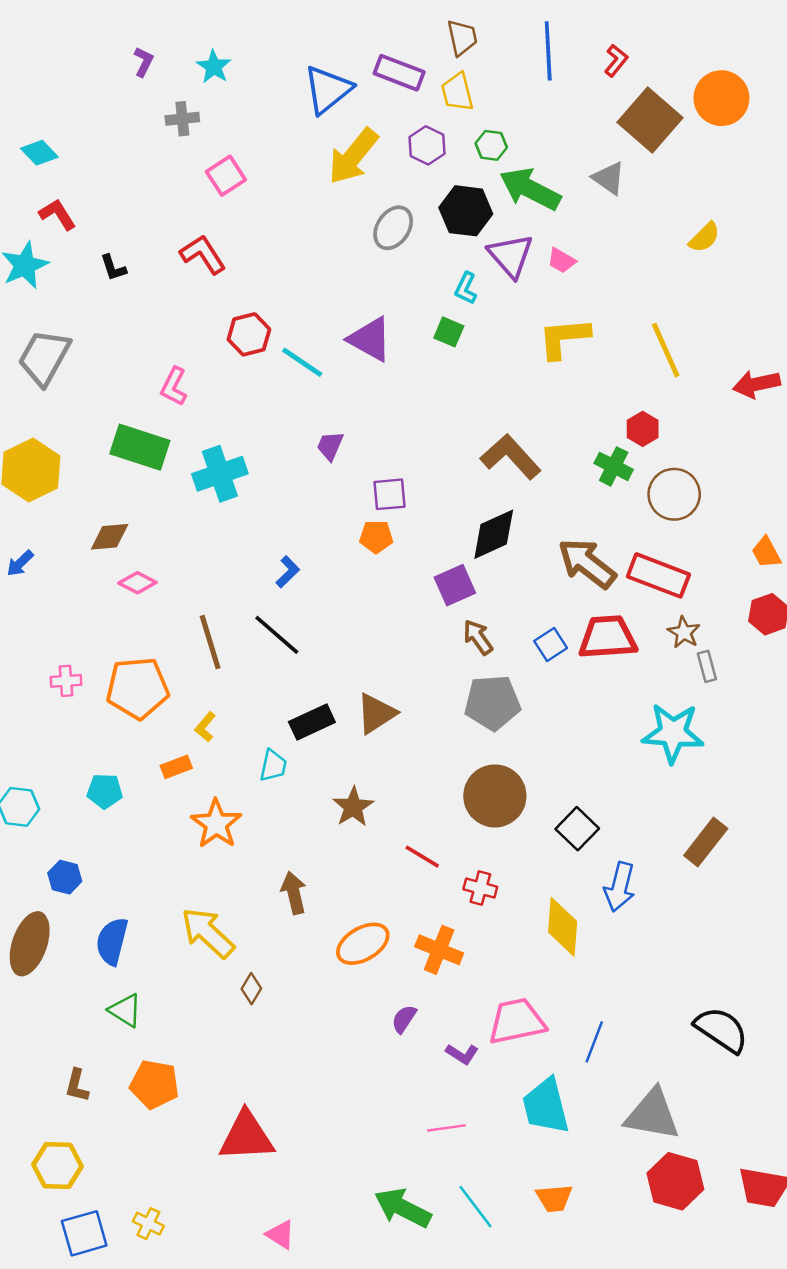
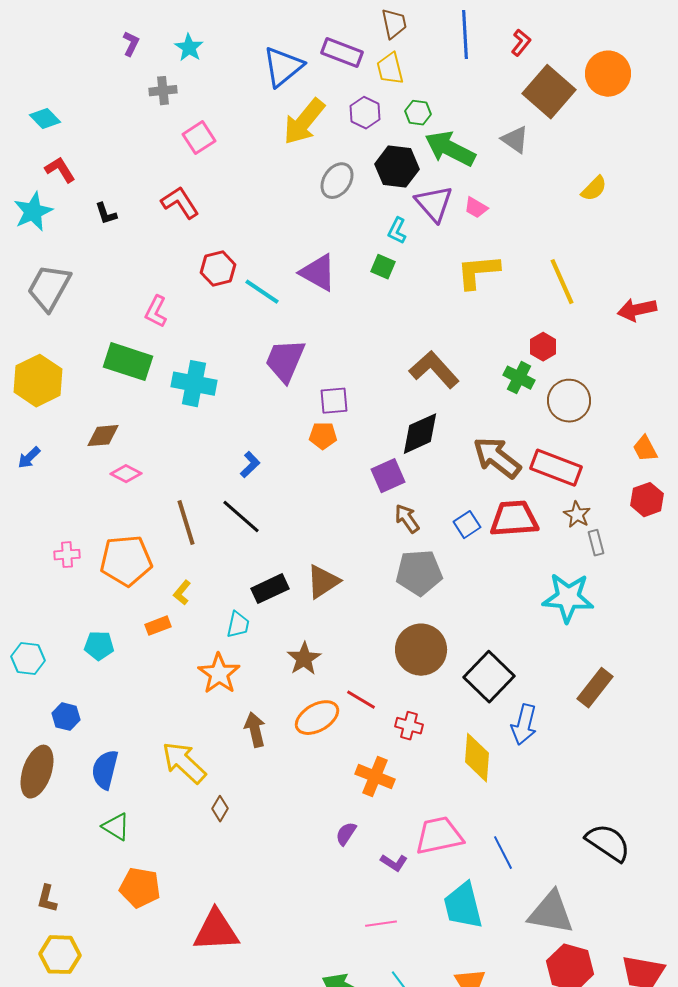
purple trapezoid: (330, 446) -> (285, 361), size x1.8
cyan cross: (220, 474) -> (194, 384), turned 30
orange star: (216, 824) -> (219, 674), moved
black square: (577, 829) -> (489, 677), size x1.4
orange ellipse: (363, 944) -> (317, 718), moved
blue line: (594, 1042) -> (503, 853), turned -48
brown L-shape: (77, 1086) -> (47, 899), moved

